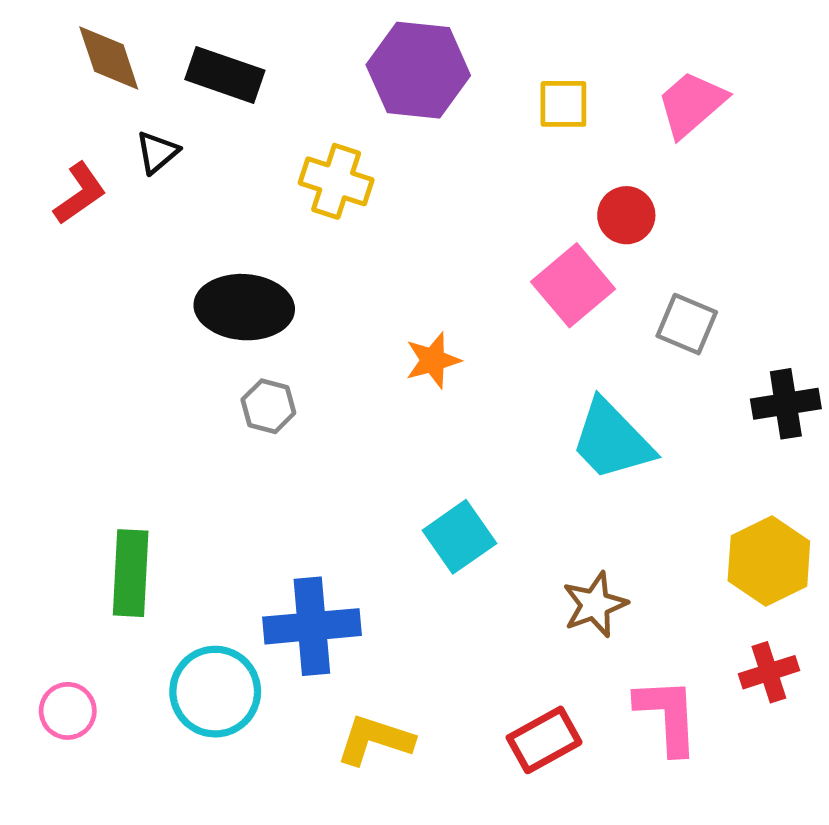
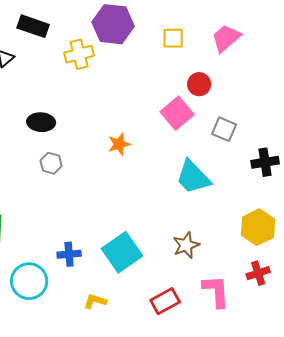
yellow cross: (336, 181) -> (79, 54), moved, turned -32
black ellipse: (244, 307) -> (41, 122), size x0.7
cyan square: (459, 537) -> (122, 252), moved, size x1.4
blue cross: (312, 626) -> (69, 254), size x0.6
yellow L-shape: (375, 740) -> (95, 301), size x0.7

